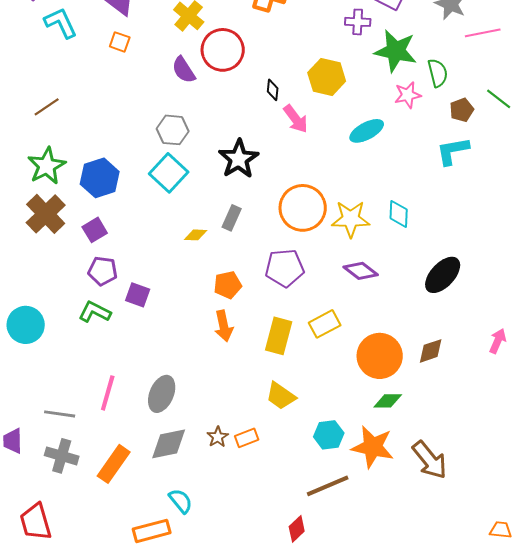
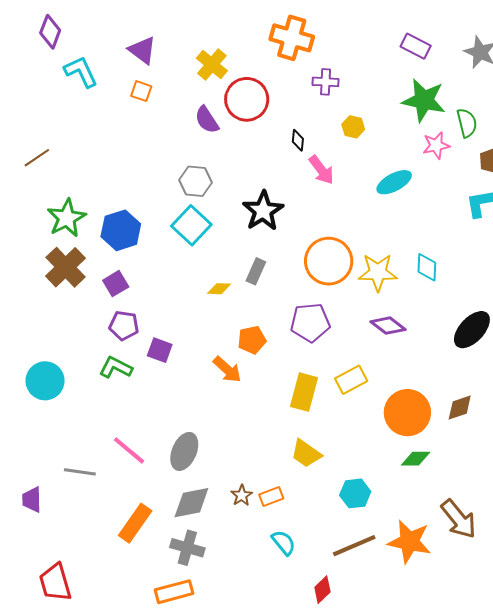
purple cross: (358, 22) -> (326, 82), moved
yellow hexagon: (327, 77) -> (353, 127), size x0.6
brown line: (47, 107) -> (37, 158), moved
orange arrow: (224, 326) -> (227, 370), moved, turned -36
pink line: (108, 393) -> (129, 450), turned -66
orange star: (373, 447) -> (409, 542), moved
gray cross: (62, 456) -> (187, 548), moved
cyan semicircle: (181, 501) -> (284, 543), moved

